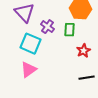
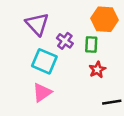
red star: (84, 51) -> (97, 70), moved

